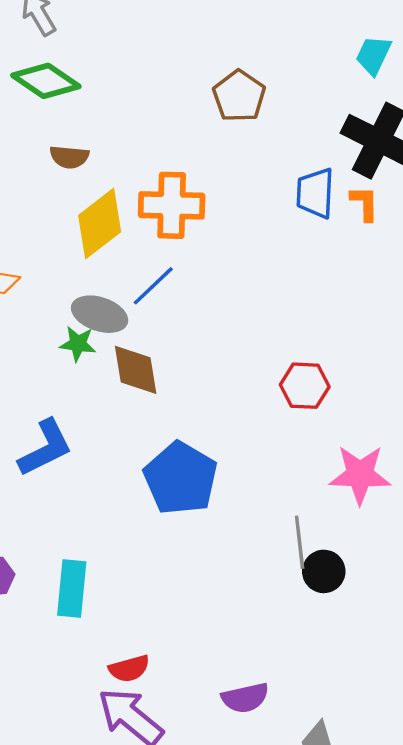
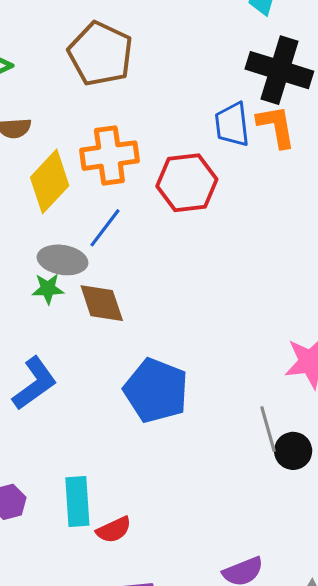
brown pentagon: (239, 96) -> (100, 54), moved, size x1.4
orange L-shape: (365, 203) -> (276, 126), size x1.4
red hexagon: (305, 386) -> (187, 183), moved, size x1.4
red semicircle: (129, 669) -> (114, 530), moved

